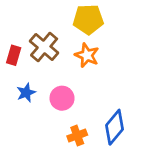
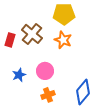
blue star: (26, 93) -> (19, 75), moved
orange cross: (77, 136) -> (48, 95), moved

